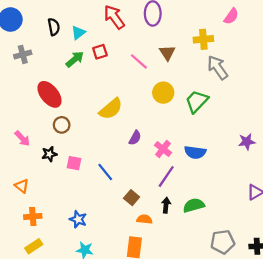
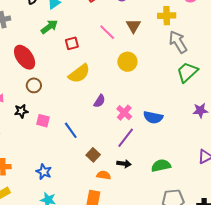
red square: (100, 52) -> (72, 43), moved
green trapezoid: (197, 101) -> (187, 72), moved
black arrow: (166, 205) -> (124, 164), turned 88
green semicircle: (194, 205) -> (161, 166), moved

